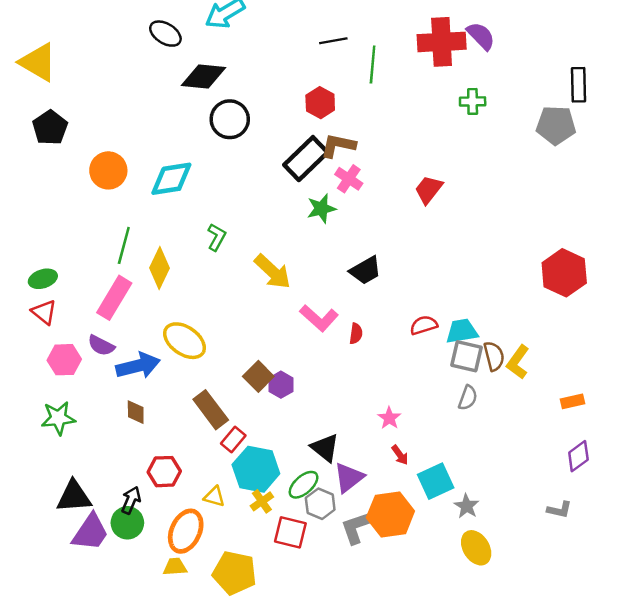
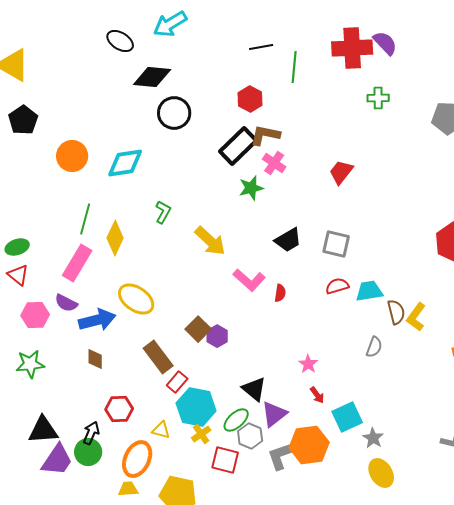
gray square: (467, 356) -> (336, 244), moved

